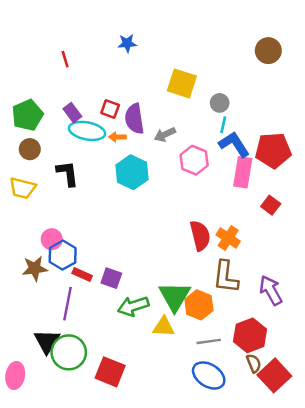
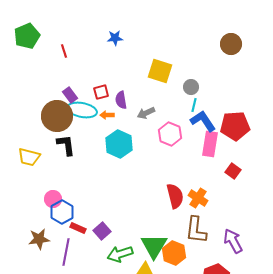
red square: (110, 109) -> (101, 92), turned -35
green pentagon: (27, 115) -> (27, 36), moved
purple semicircle: (134, 119) -> (121, 100), size x0.7
brown circle: (30, 149) -> (57, 116), moved, size x1.8
brown star: (35, 268) -> (39, 239), moved
purple square: (111, 278) -> (102, 231), turned 30

